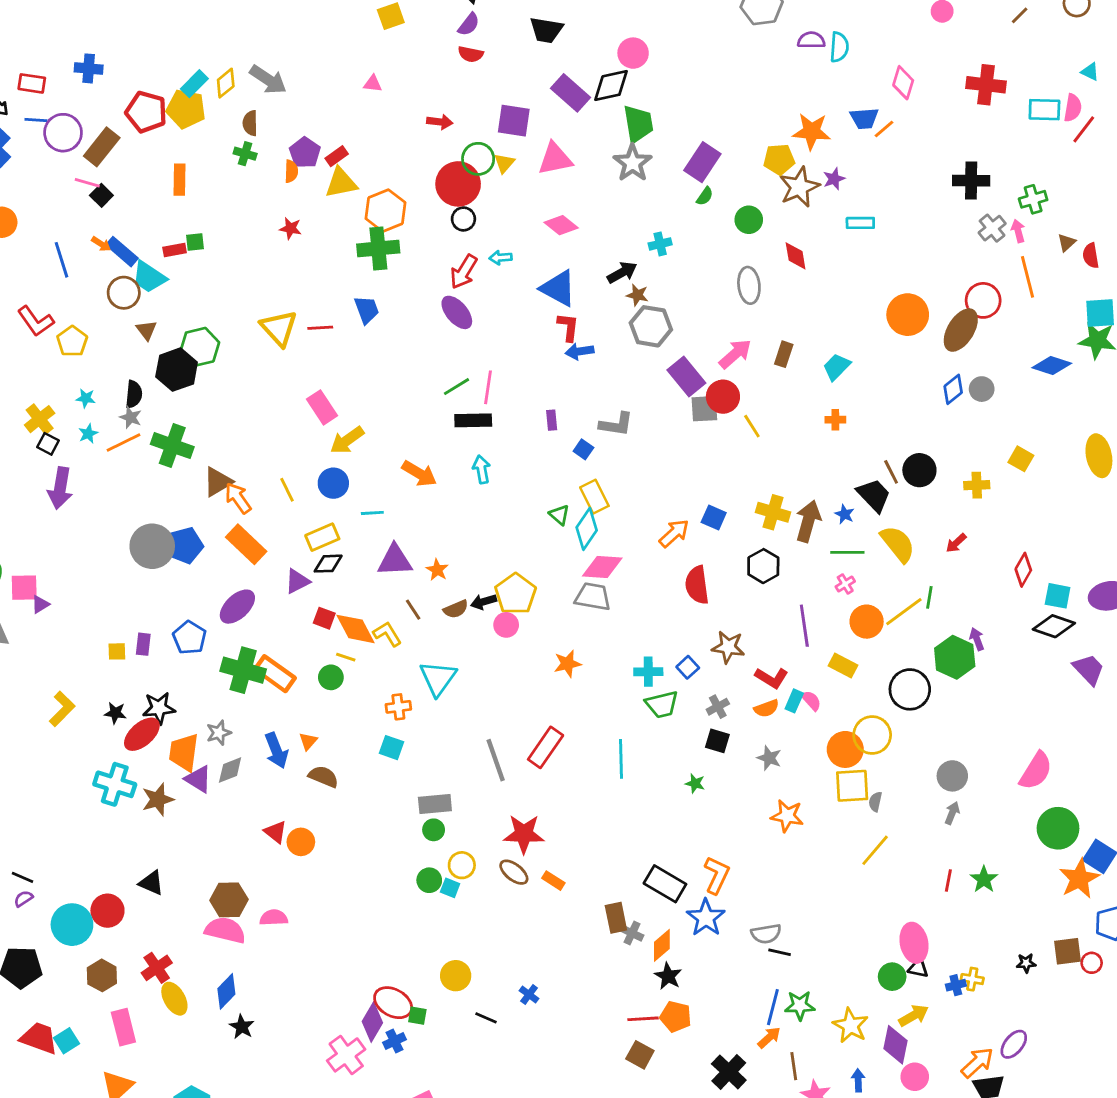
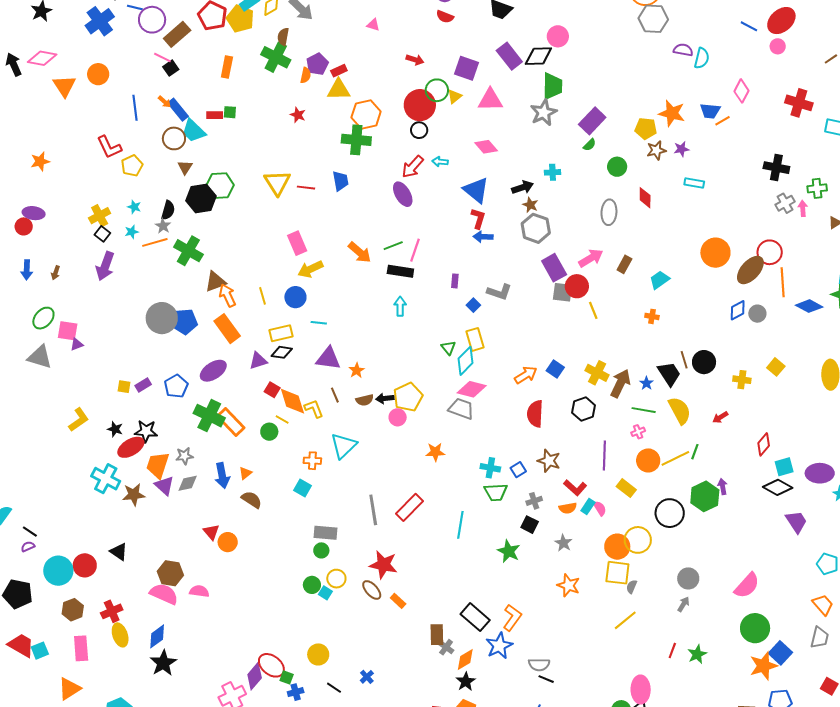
green cross: (245, 154) -> (276, 57), size x1.8
brown star: (799, 187) -> (656, 150), size x0.7
orange line: (1028, 277) -> (783, 282), moved
orange arrow: (419, 473) -> (360, 252), moved
cyan square: (1058, 596) -> (784, 467), turned -36
purple rectangle: (143, 644) -> (143, 385), turned 42
green star: (695, 783) -> (509, 551), size x1.6
black star: (242, 1027) -> (163, 663), size x1.5
blue cross: (394, 1041) -> (296, 692), moved

